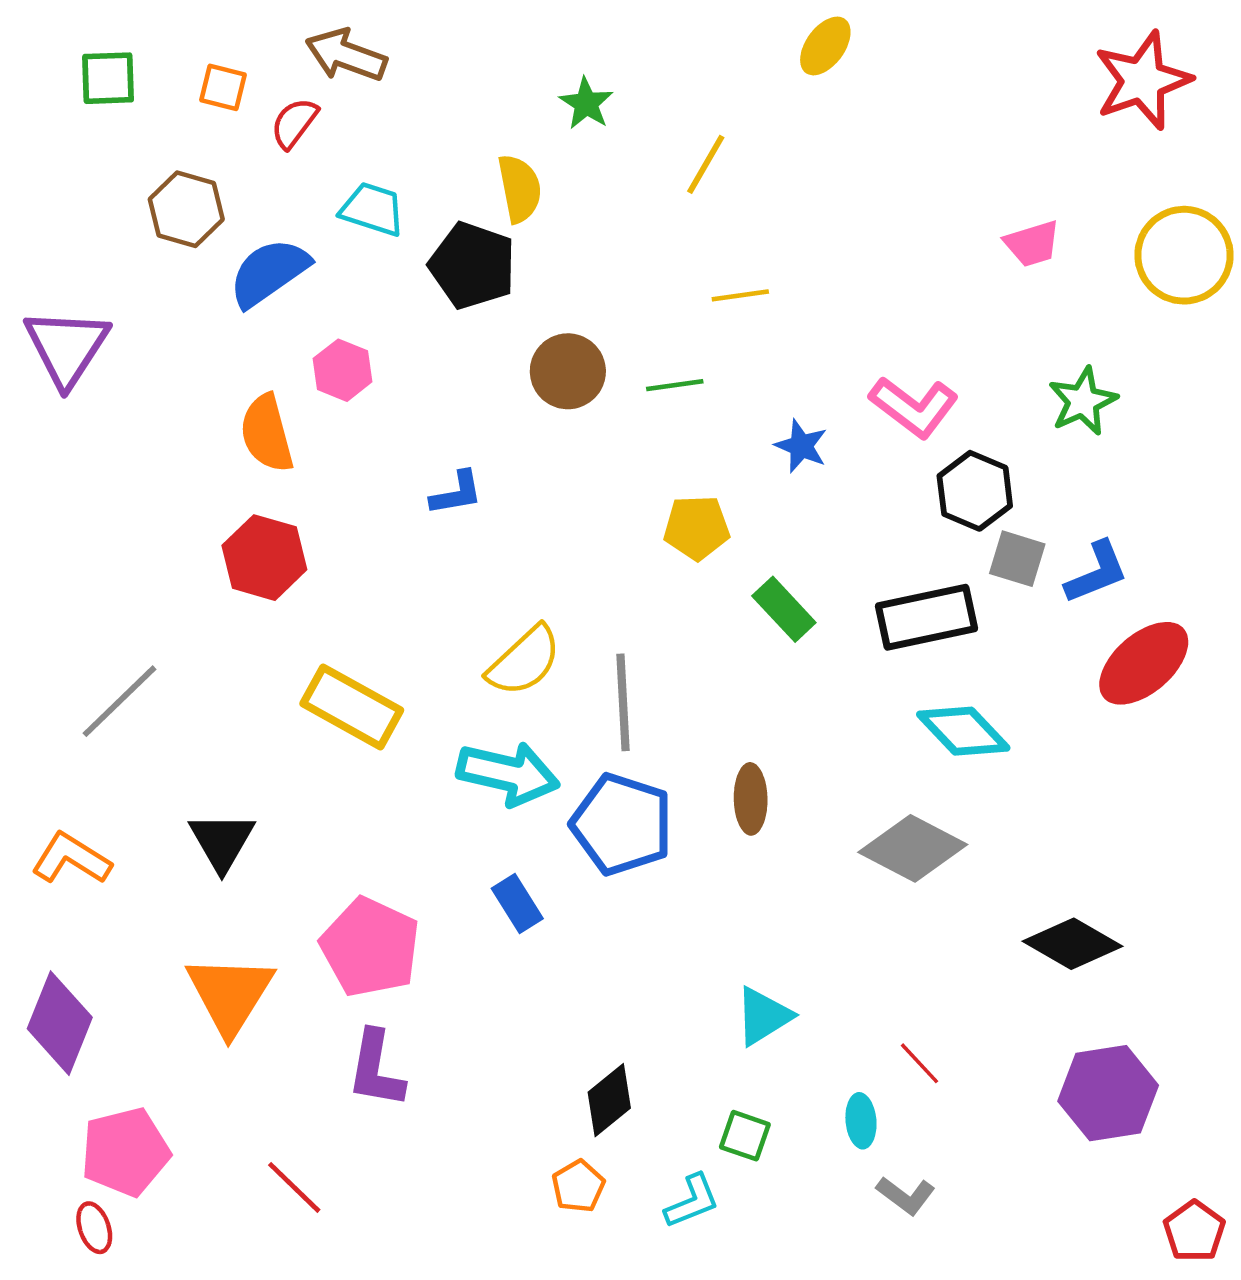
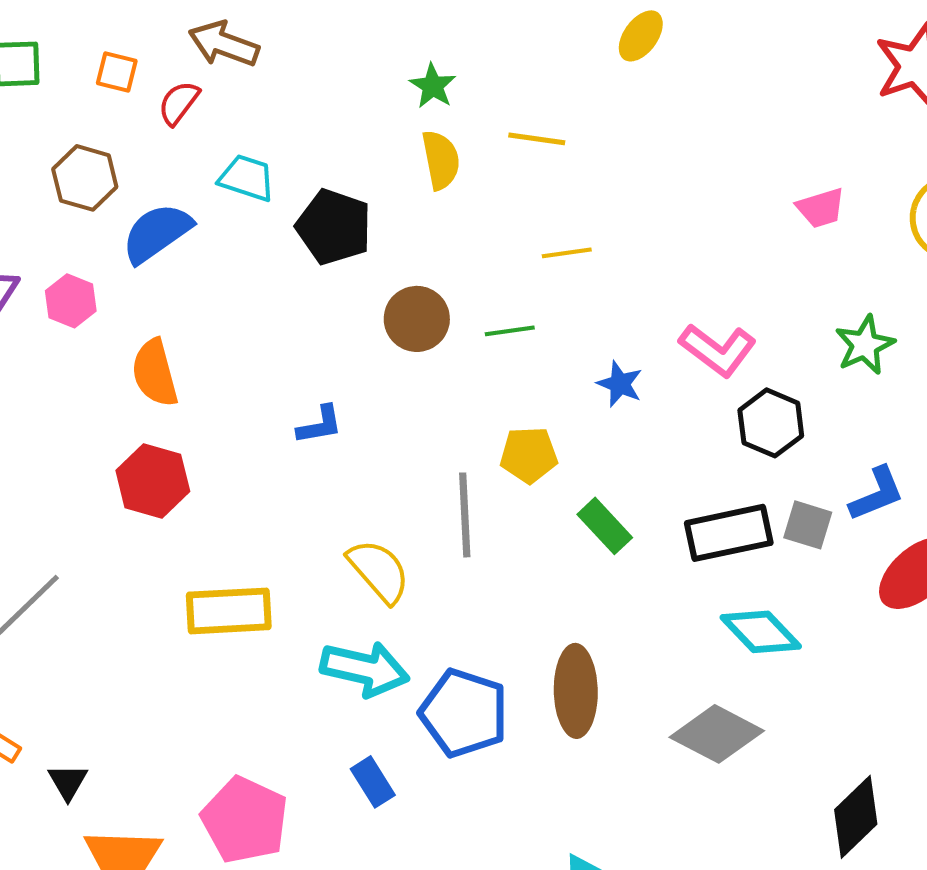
yellow line: (706, 164) -> (537, 139), turned 68
yellow semicircle: (520, 189) -> (441, 160), moved
pink hexagon: (343, 370) -> (71, 301), moved
gray square: (1017, 559) -> (808, 525), moved
yellow semicircle: (524, 661) -> (379, 571), turned -88
gray line: (623, 702) -> (465, 515), moved
yellow rectangle: (352, 707) -> (229, 611), turned -32
brown ellipse: (751, 799) -> (576, 691), size x1.5
black triangle: (222, 841) -> (68, 782), moved, size x0.7
black diamond: (1072, 944) -> (856, 817), turned -74

